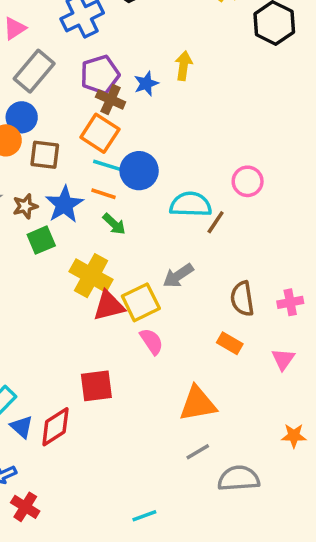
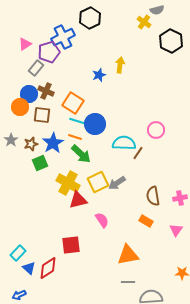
gray rectangle: (34, 71) -> (36, 68), size x0.7
purple pentagon: (100, 75) -> (49, 52), moved
brown cross: (111, 100) -> (46, 91), moved
green arrow: (114, 224) -> (81, 154), size x1.5
yellow square: (141, 302) -> (98, 182), moved
gray line: (198, 452) -> (128, 282), turned 32

